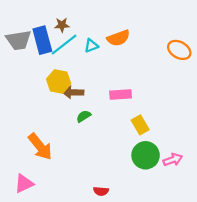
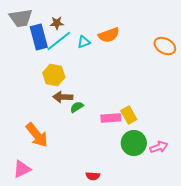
gray trapezoid: (18, 40) -> (21, 18), moved
brown arrow: (73, 92) -> (63, 97), moved
pink rectangle: (121, 94) -> (111, 118), moved

